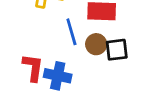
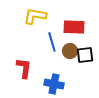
blue cross: (58, 76) -> (54, 84), moved

